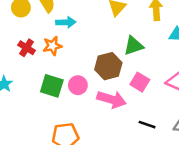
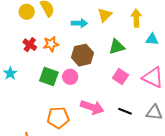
cyan arrow: (66, 22) -> (79, 23), moved
brown hexagon: (108, 66) -> (83, 55), moved
pink arrow: (112, 99) -> (92, 107), moved

